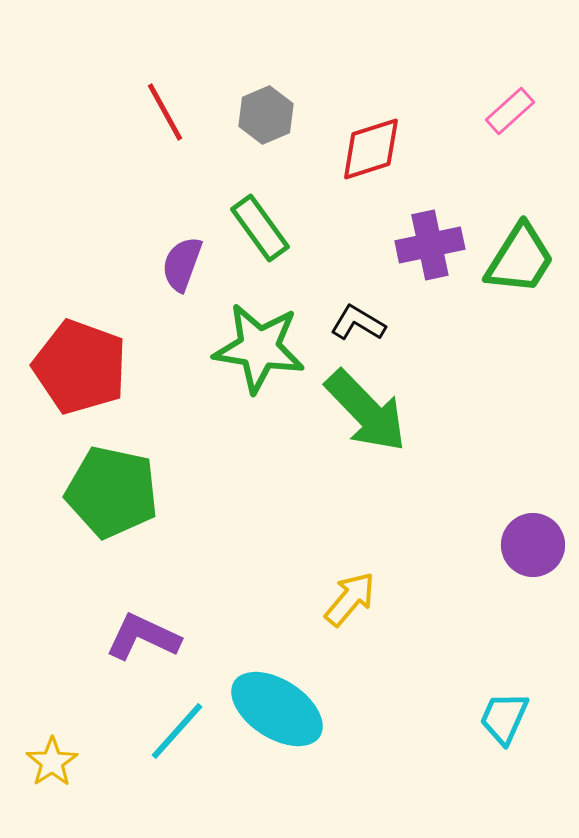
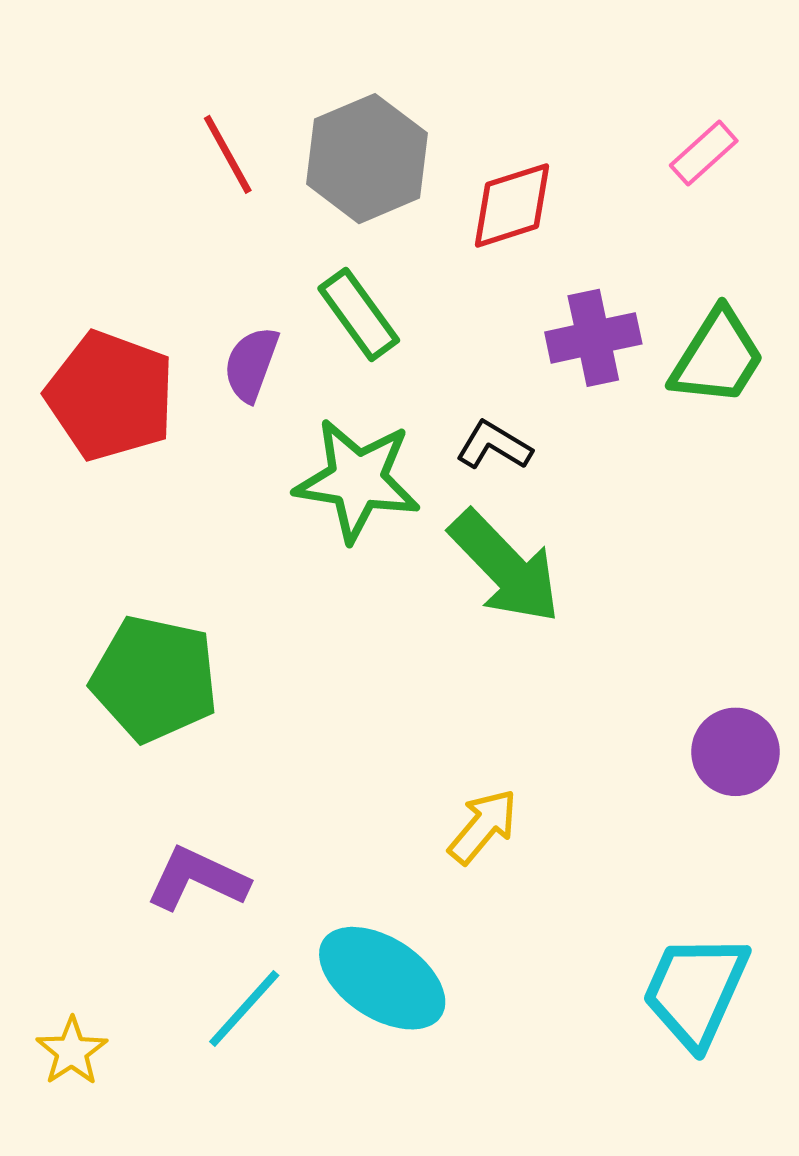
gray hexagon: (266, 115) -> (367, 159), size x1.6
red pentagon: (80, 367) -> (110, 396), moved
cyan trapezoid: (504, 718) -> (695, 991), size x1.6

